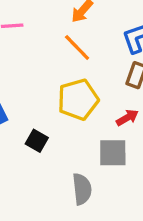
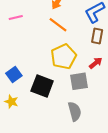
black square: (37, 141) -> (42, 86), size x1.6
gray square: (113, 153) -> (79, 81), moved

